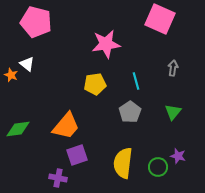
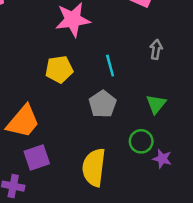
green circle: (158, 167) -> (141, 141), moved

